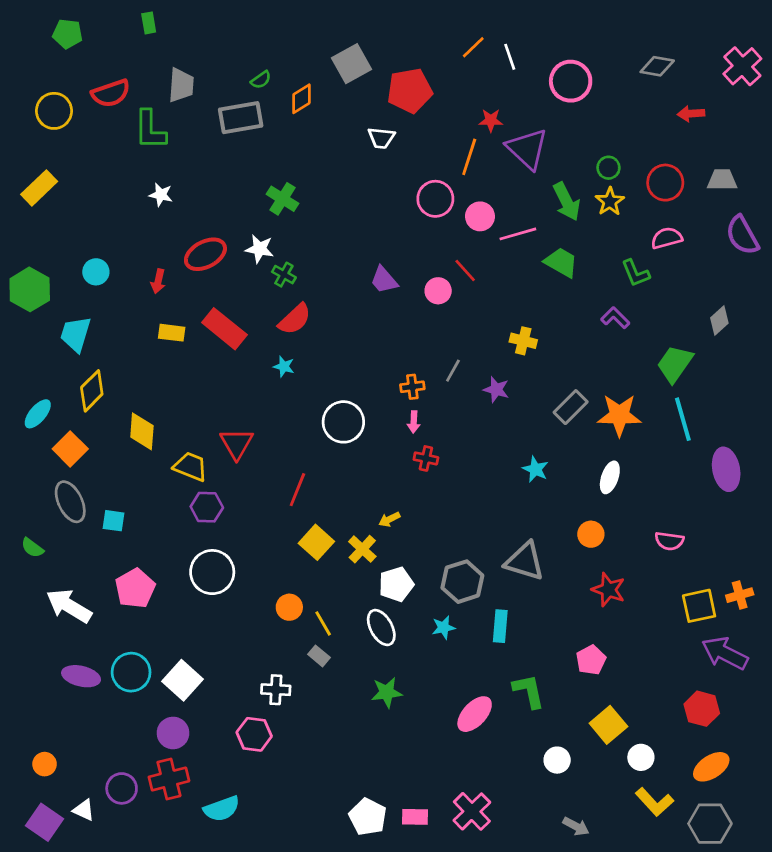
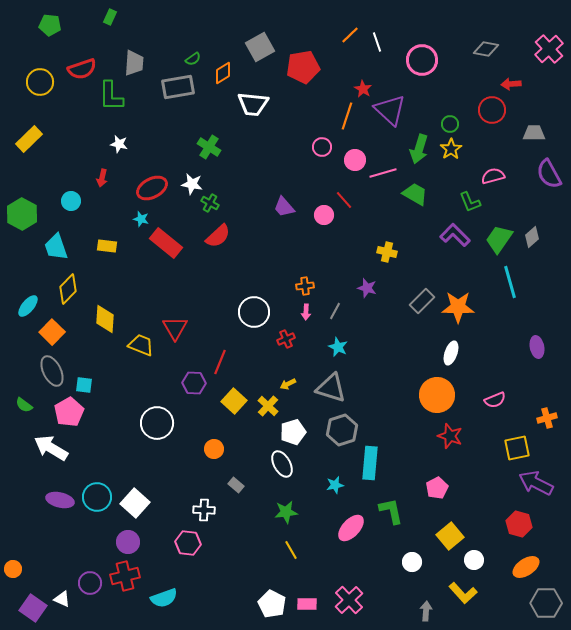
green rectangle: (149, 23) -> (110, 17), turned 35
red star: (491, 120) -> (363, 89), turned 30
white trapezoid: (381, 138) -> (253, 104), moved, size x1.5
red circle: (665, 183) -> (492, 110), moved
pink circle: (435, 199) -> (322, 147), size x0.7
green arrow: (567, 202) -> (419, 149), turned 44
red arrow: (158, 281) -> (102, 178), moved
purple L-shape: (615, 318) -> (455, 235), size x1.4
yellow rectangle: (172, 333) -> (107, 246), moved
cyan trapezoid: (76, 334) -> (56, 247), turned -36
green trapezoid: (675, 364) -> (499, 239), moved
cyan star: (284, 366) -> (141, 219), moved
gray line: (453, 371) -> (335, 311), moved
cyan line: (683, 419) -> (510, 282), moved
red cross: (426, 458) -> (286, 339), moved, turned -36
cyan star: (535, 469) -> (338, 347), moved
purple ellipse: (726, 469) -> (537, 347), size x0.7
purple hexagon: (207, 507) -> (194, 383), moved
orange circle: (591, 534) -> (437, 395), size x1.8
pink semicircle: (669, 541) -> (495, 400), turned -30
gray triangle: (525, 561) -> (331, 388), moved
pink pentagon: (135, 588) -> (69, 412), moved
orange cross: (740, 595) -> (547, 418), moved
yellow line: (323, 623) -> (291, 550), moved
cyan rectangle: (500, 626) -> (370, 463), size x1.4
cyan star: (443, 628) -> (335, 485), moved
orange circle: (45, 764) -> (13, 569), moved
yellow L-shape: (654, 802) -> (463, 593), moved
gray hexagon: (710, 824) -> (546, 603), moved
gray arrow: (576, 826) -> (426, 611), turned -114

